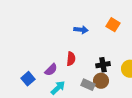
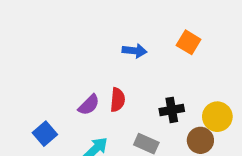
purple semicircle: (51, 70) -> (89, 105), moved
brown circle: (101, 81) -> (200, 140), moved

